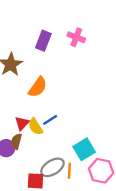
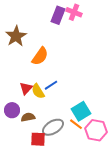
purple rectangle: (43, 41) -> (58, 15), moved
brown semicircle: (16, 141) -> (28, 117), moved, turned 64
orange line: (69, 171) -> (76, 124), moved, turned -56

